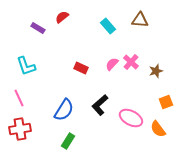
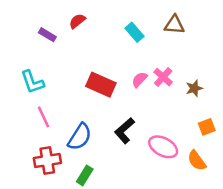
red rectangle: (81, 68) -> (101, 85), size x1.6
pink line: (19, 98) -> (44, 117), moved
red cross: (20, 129) -> (47, 161), moved

